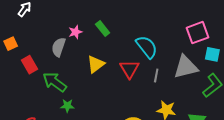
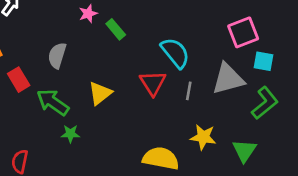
pink star: (75, 32) -> (88, 14), moved
yellow triangle: (96, 64) -> (100, 93), moved

